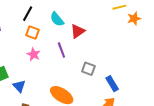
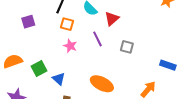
gray square: (88, 69) -> (127, 47), moved
blue rectangle: (112, 84) -> (168, 65), moved, turned -35

